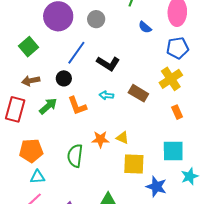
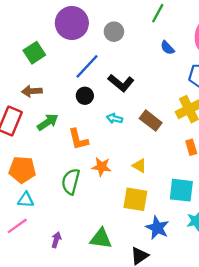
black circle: (64, 78) -> (85, 96), moved
orange L-shape: (77, 106) -> (78, 139), moved
yellow triangle: (122, 138) -> (139, 166), moved

